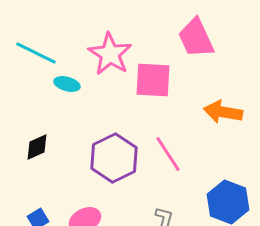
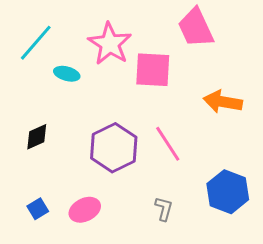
cyan line: (36, 53) -> (36, 43), turned -75

